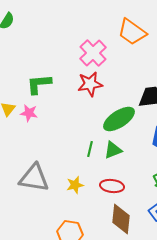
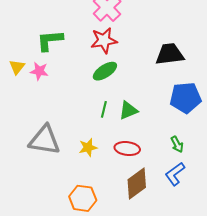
green ellipse: (119, 119) -> (105, 71), moved, size x0.7
brown diamond: (121, 219) -> (137, 183), turned 48

